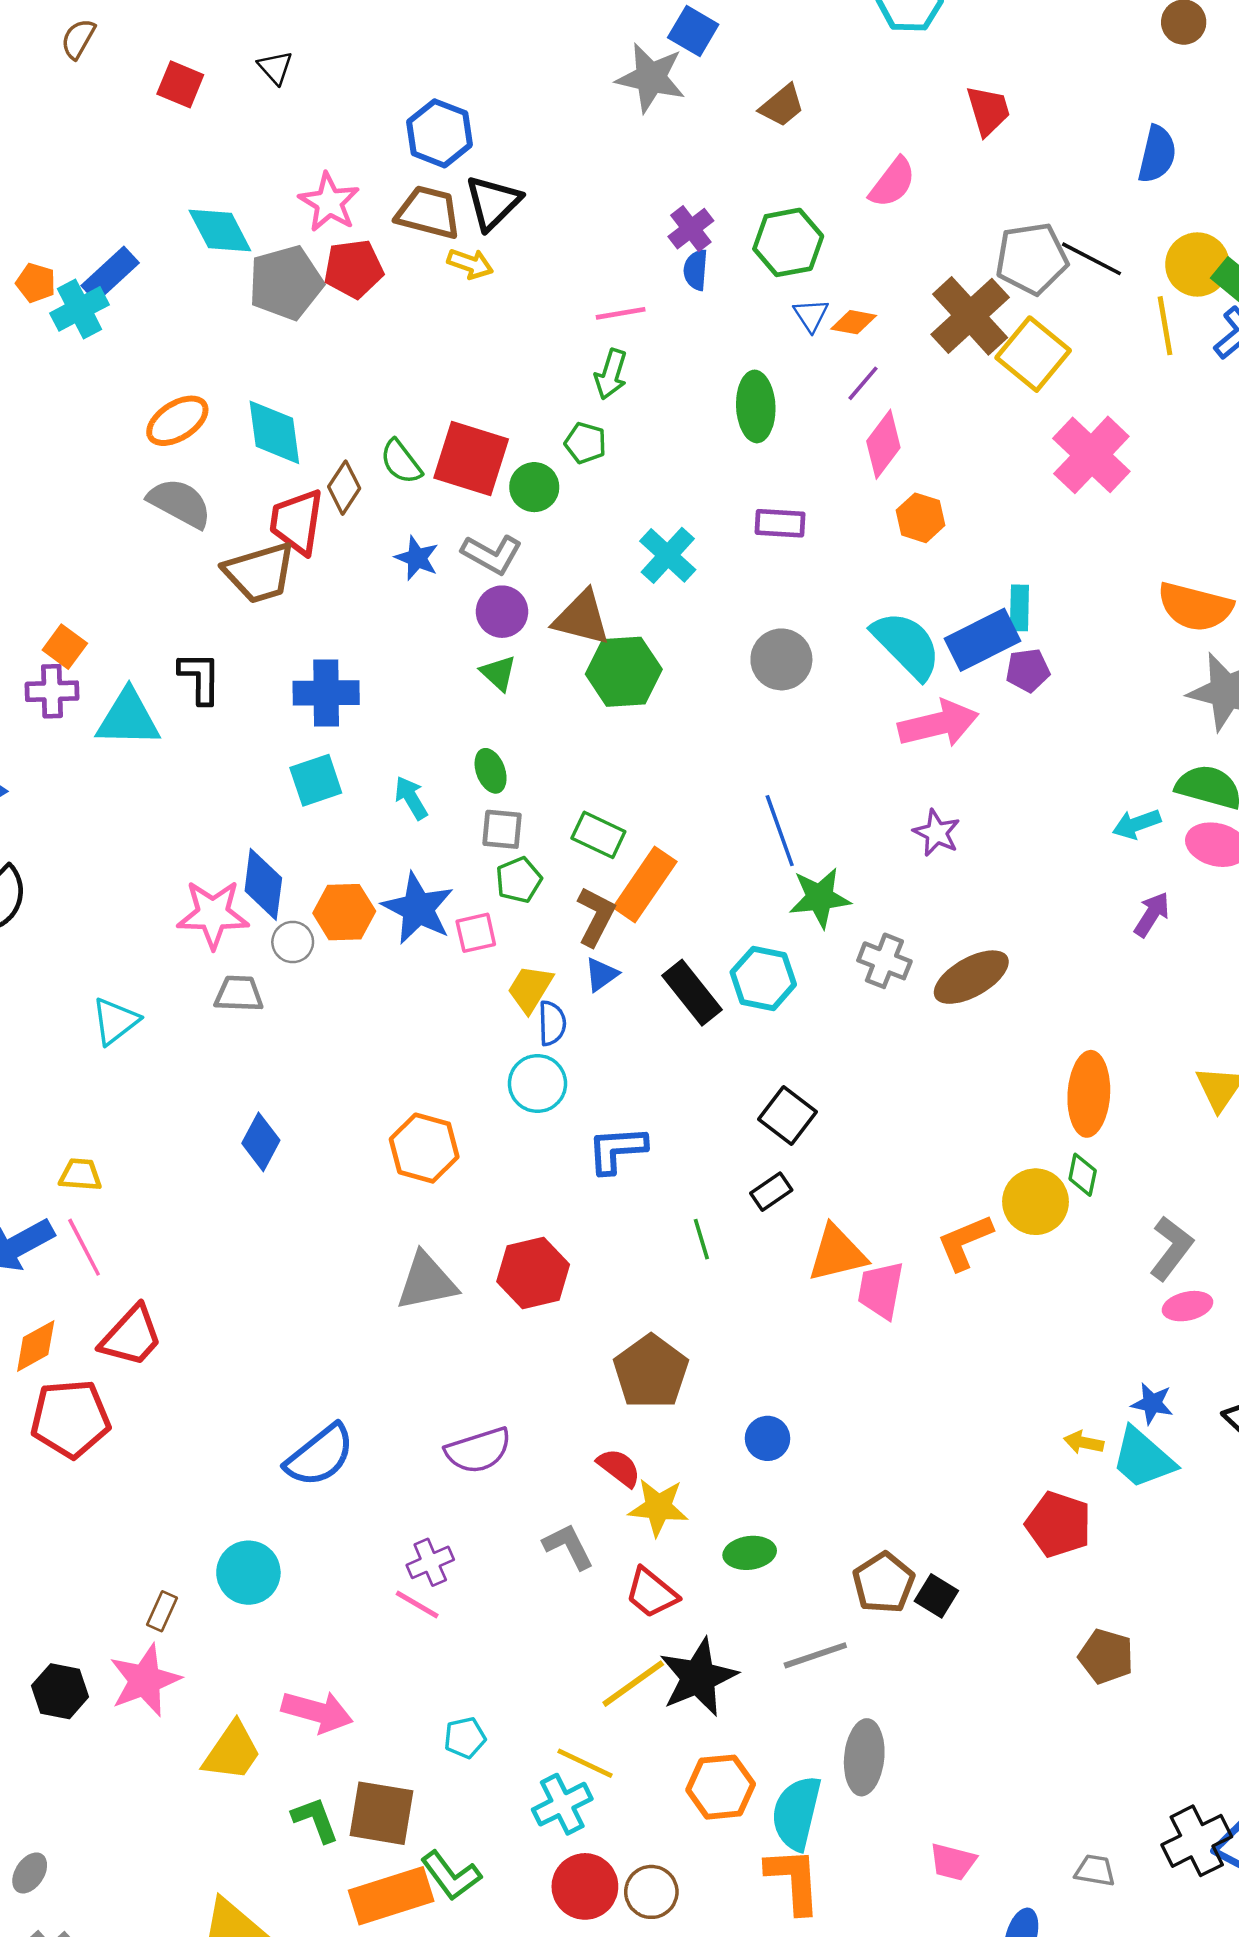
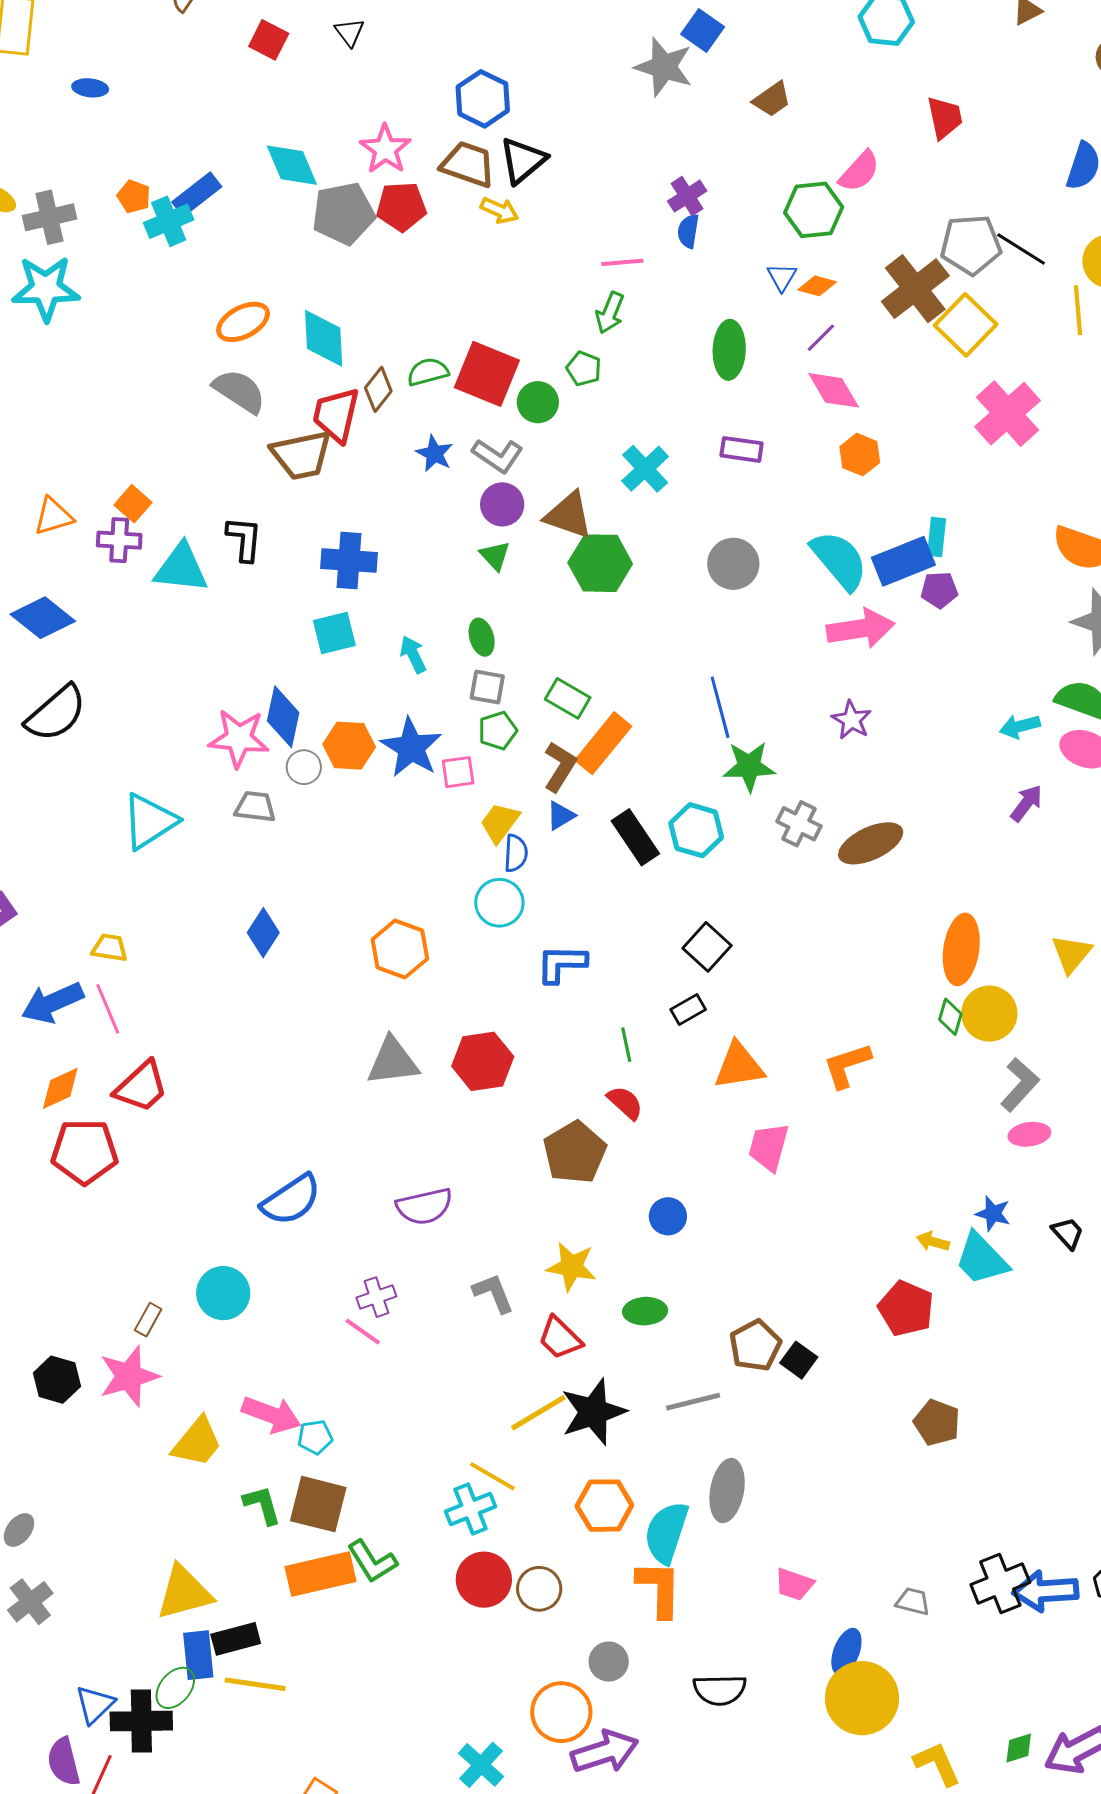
green hexagon: (788, 242) -> (814, 210), moved
pink diamond: (883, 444) -> (834, 390), turned -72
green semicircle: (401, 462) -> (428, 372), turned 108
cyan triangle: (115, 1021) -> (150, 821), size x1.4
yellow circle: (1036, 1202) -> (989, 1014), moved
pink trapezoid: (881, 1290) -> (769, 1147), moved
red semicircle: (619, 1468) -> (625, 1103), moved
cyan pentagon: (465, 1738) -> (315, 1437), moved

